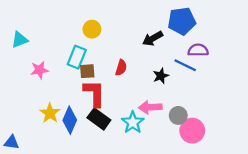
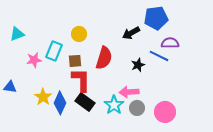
yellow circle: (92, 29) -> (79, 34), moved
cyan rectangle: (77, 57) -> (54, 51), moved
red semicircle: (121, 68) -> (104, 58), size x1.6
gray circle: (178, 115) -> (137, 108), moved
blue triangle: (11, 142) -> (10, 87), moved

